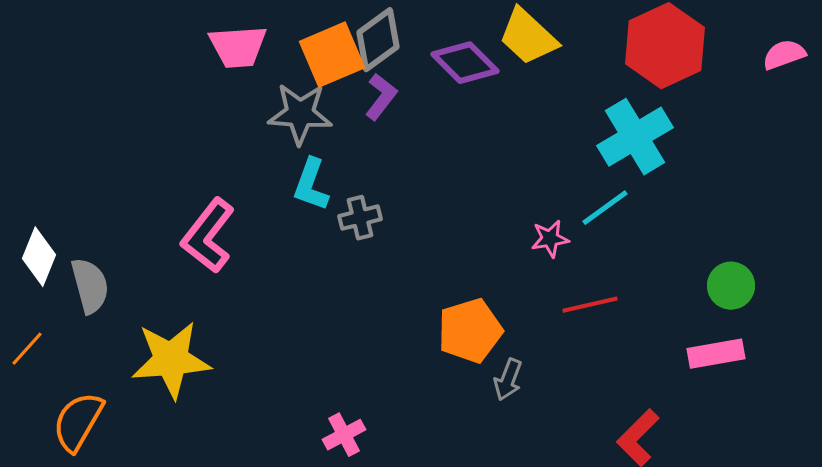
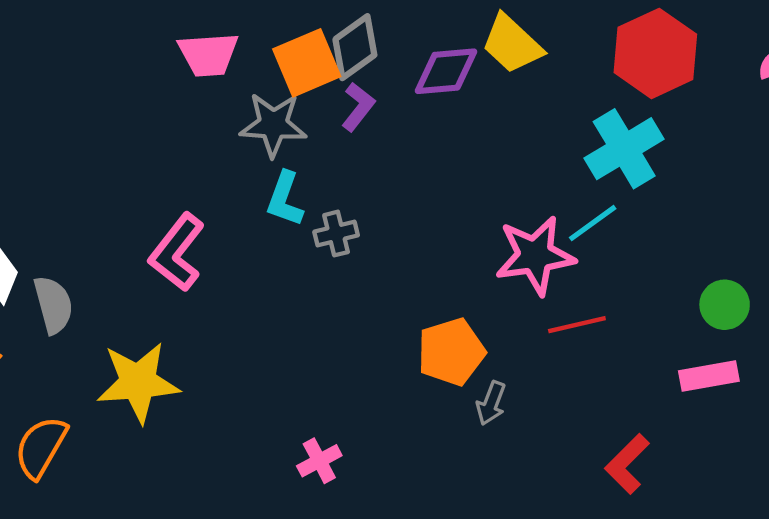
purple diamond: (465, 63) -> (446, 71), turned -50
pink star: (550, 239) -> (535, 256), size x2.0

